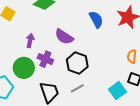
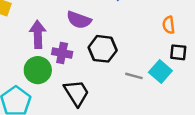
purple arrow: (30, 40) -> (38, 34), size x1.5
gray line: (77, 88) -> (134, 76), moved, turned 56

